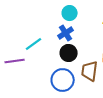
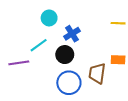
cyan circle: (70, 13) -> (49, 18), moved
black circle: (69, 53) -> (65, 55), moved

